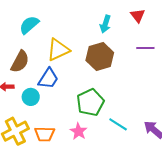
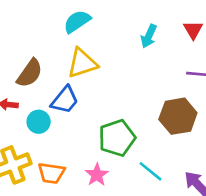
cyan semicircle: (29, 25) -> (77, 21), moved
brown hexagon: (100, 57) -> (178, 116), moved

